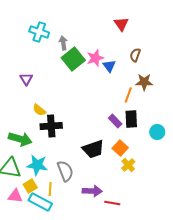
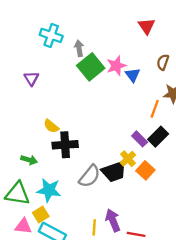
purple triangle: (26, 79) -> (31, 78), moved
black rectangle: (131, 119) -> (158, 137), turned 48
green arrow: (20, 139) -> (29, 160), size x0.6
yellow cross: (128, 165) -> (128, 159), moved
gray semicircle: (65, 171) -> (90, 176), moved, turned 60
yellow line: (50, 189) -> (94, 227), moved
purple arrow: (92, 191) -> (113, 220), turned -114

